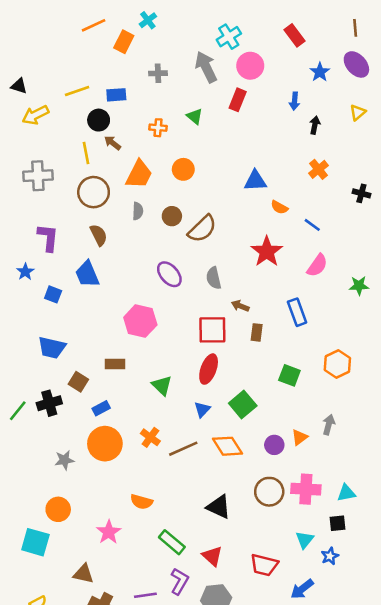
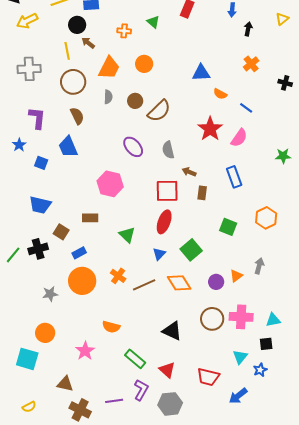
pink semicircle: (317, 265) -> (239, 138), moved

